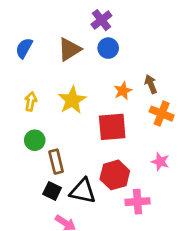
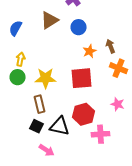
blue semicircle: (24, 48) -> (16, 28), moved
blue circle: (108, 48) -> (78, 27), moved
yellow star: (72, 100) -> (46, 78), moved, turned 30
green circle: (35, 140) -> (18, 77), moved

